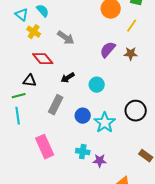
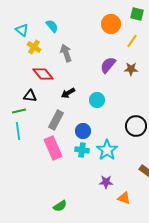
cyan semicircle: (43, 11) -> (52, 26), moved
gray arrow: (66, 38) -> (66, 53), turned -144
cyan star: (105, 123) -> (107, 150), moved
pink rectangle: (45, 147) -> (53, 148), moved
cyan cross: (83, 152) -> (82, 150), moved
purple star: (100, 161) -> (106, 182), moved

